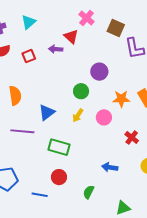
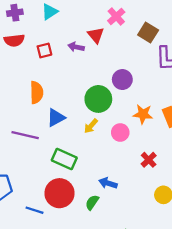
green circle: (81, 91) -> (98, 99), size x1.5
orange semicircle: (15, 96) -> (37, 92), moved
blue arrow: (110, 167) -> (108, 183), moved
red circle: (59, 177) -> (59, 193), size x1.6
green semicircle: (89, 192) -> (92, 202), moved

